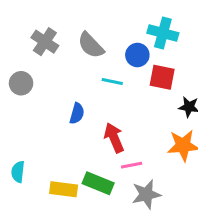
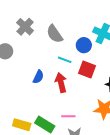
red square: (162, 77) -> (87, 69), moved
red arrow: (114, 138) -> (61, 83), moved

